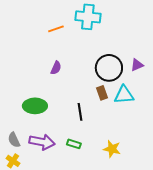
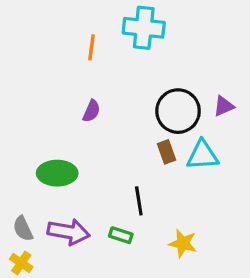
orange line: (56, 29) -> (91, 47), turned -63
black line: (80, 112) -> (139, 201), moved

